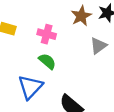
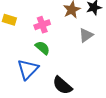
pink cross: (47, 34) -> (42, 25), turned -35

